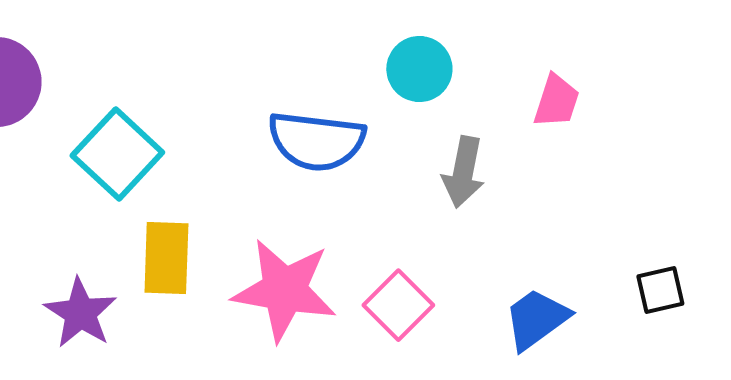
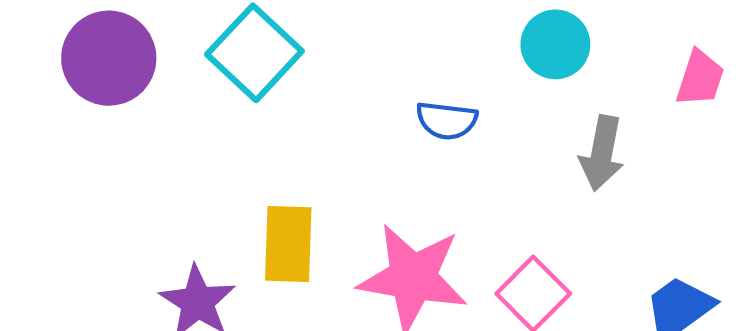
blue semicircle: (316, 141) -> (447, 120), size x0.6
cyan square: (117, 154) -> (254, 53), moved

